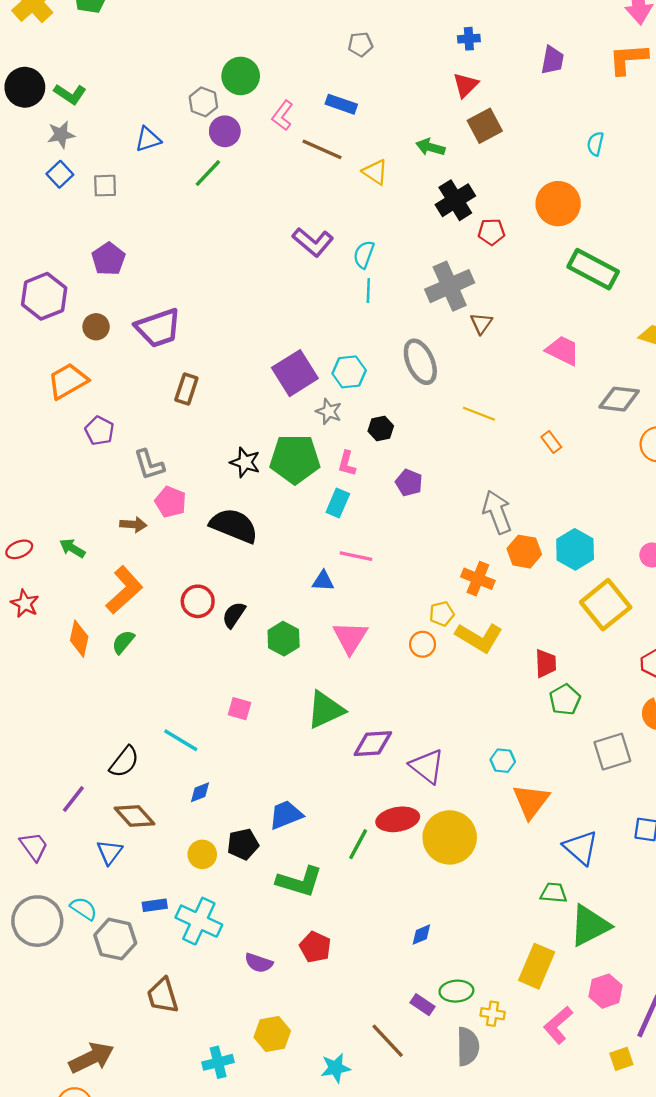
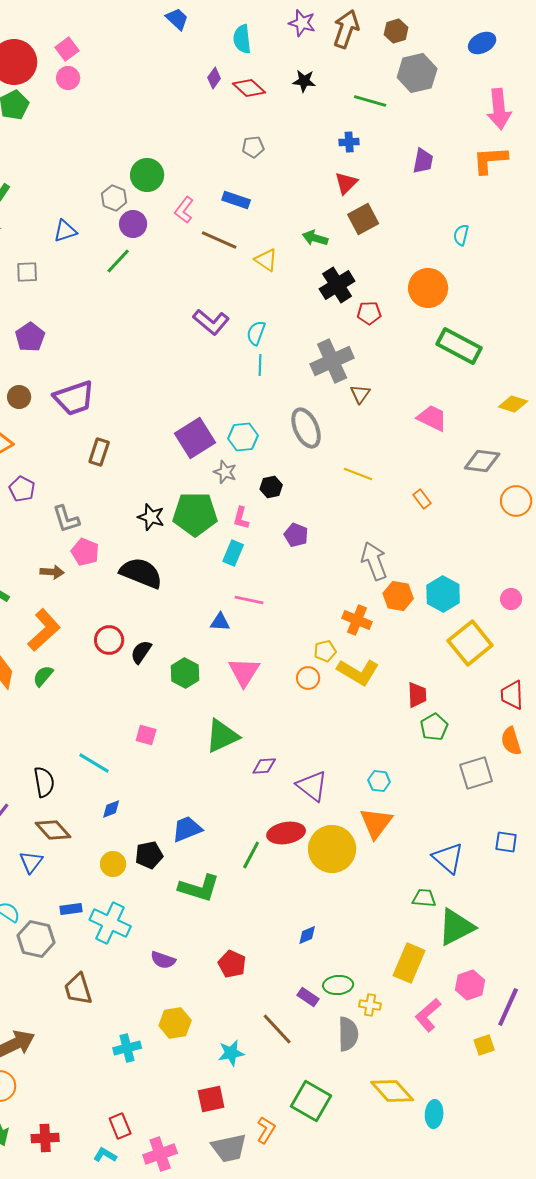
purple diamond: (373, 744) -> (264, 766), size x0.7
black semicircle: (124, 762) -> (44, 782), turned -48
orange triangle: (531, 801) -> (376, 823), moved
red pentagon: (315, 947) -> (232, 964), moved

